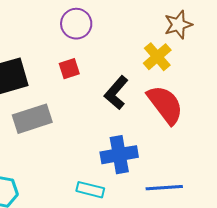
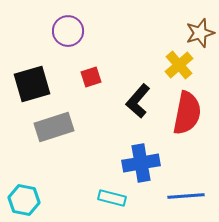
purple circle: (76, 24) -> (68, 31), moved
red semicircle: (165, 105) -> (187, 113), turned 48

